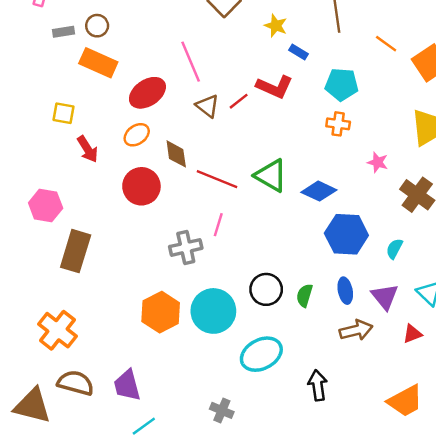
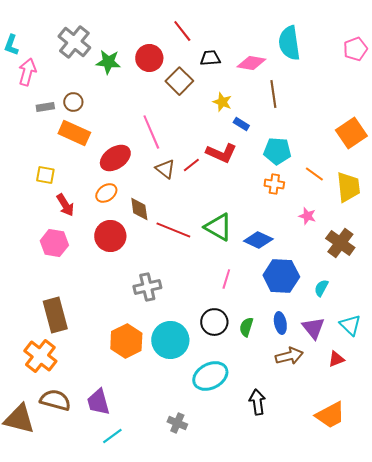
orange line: (386, 44) -> (314, 174), moved
pink hexagon: (46, 205) -> (54, 243), moved
pink line: (218, 225) -> (226, 279), moved
brown rectangle: (76, 251) -> (55, 315), moved, turned -32

